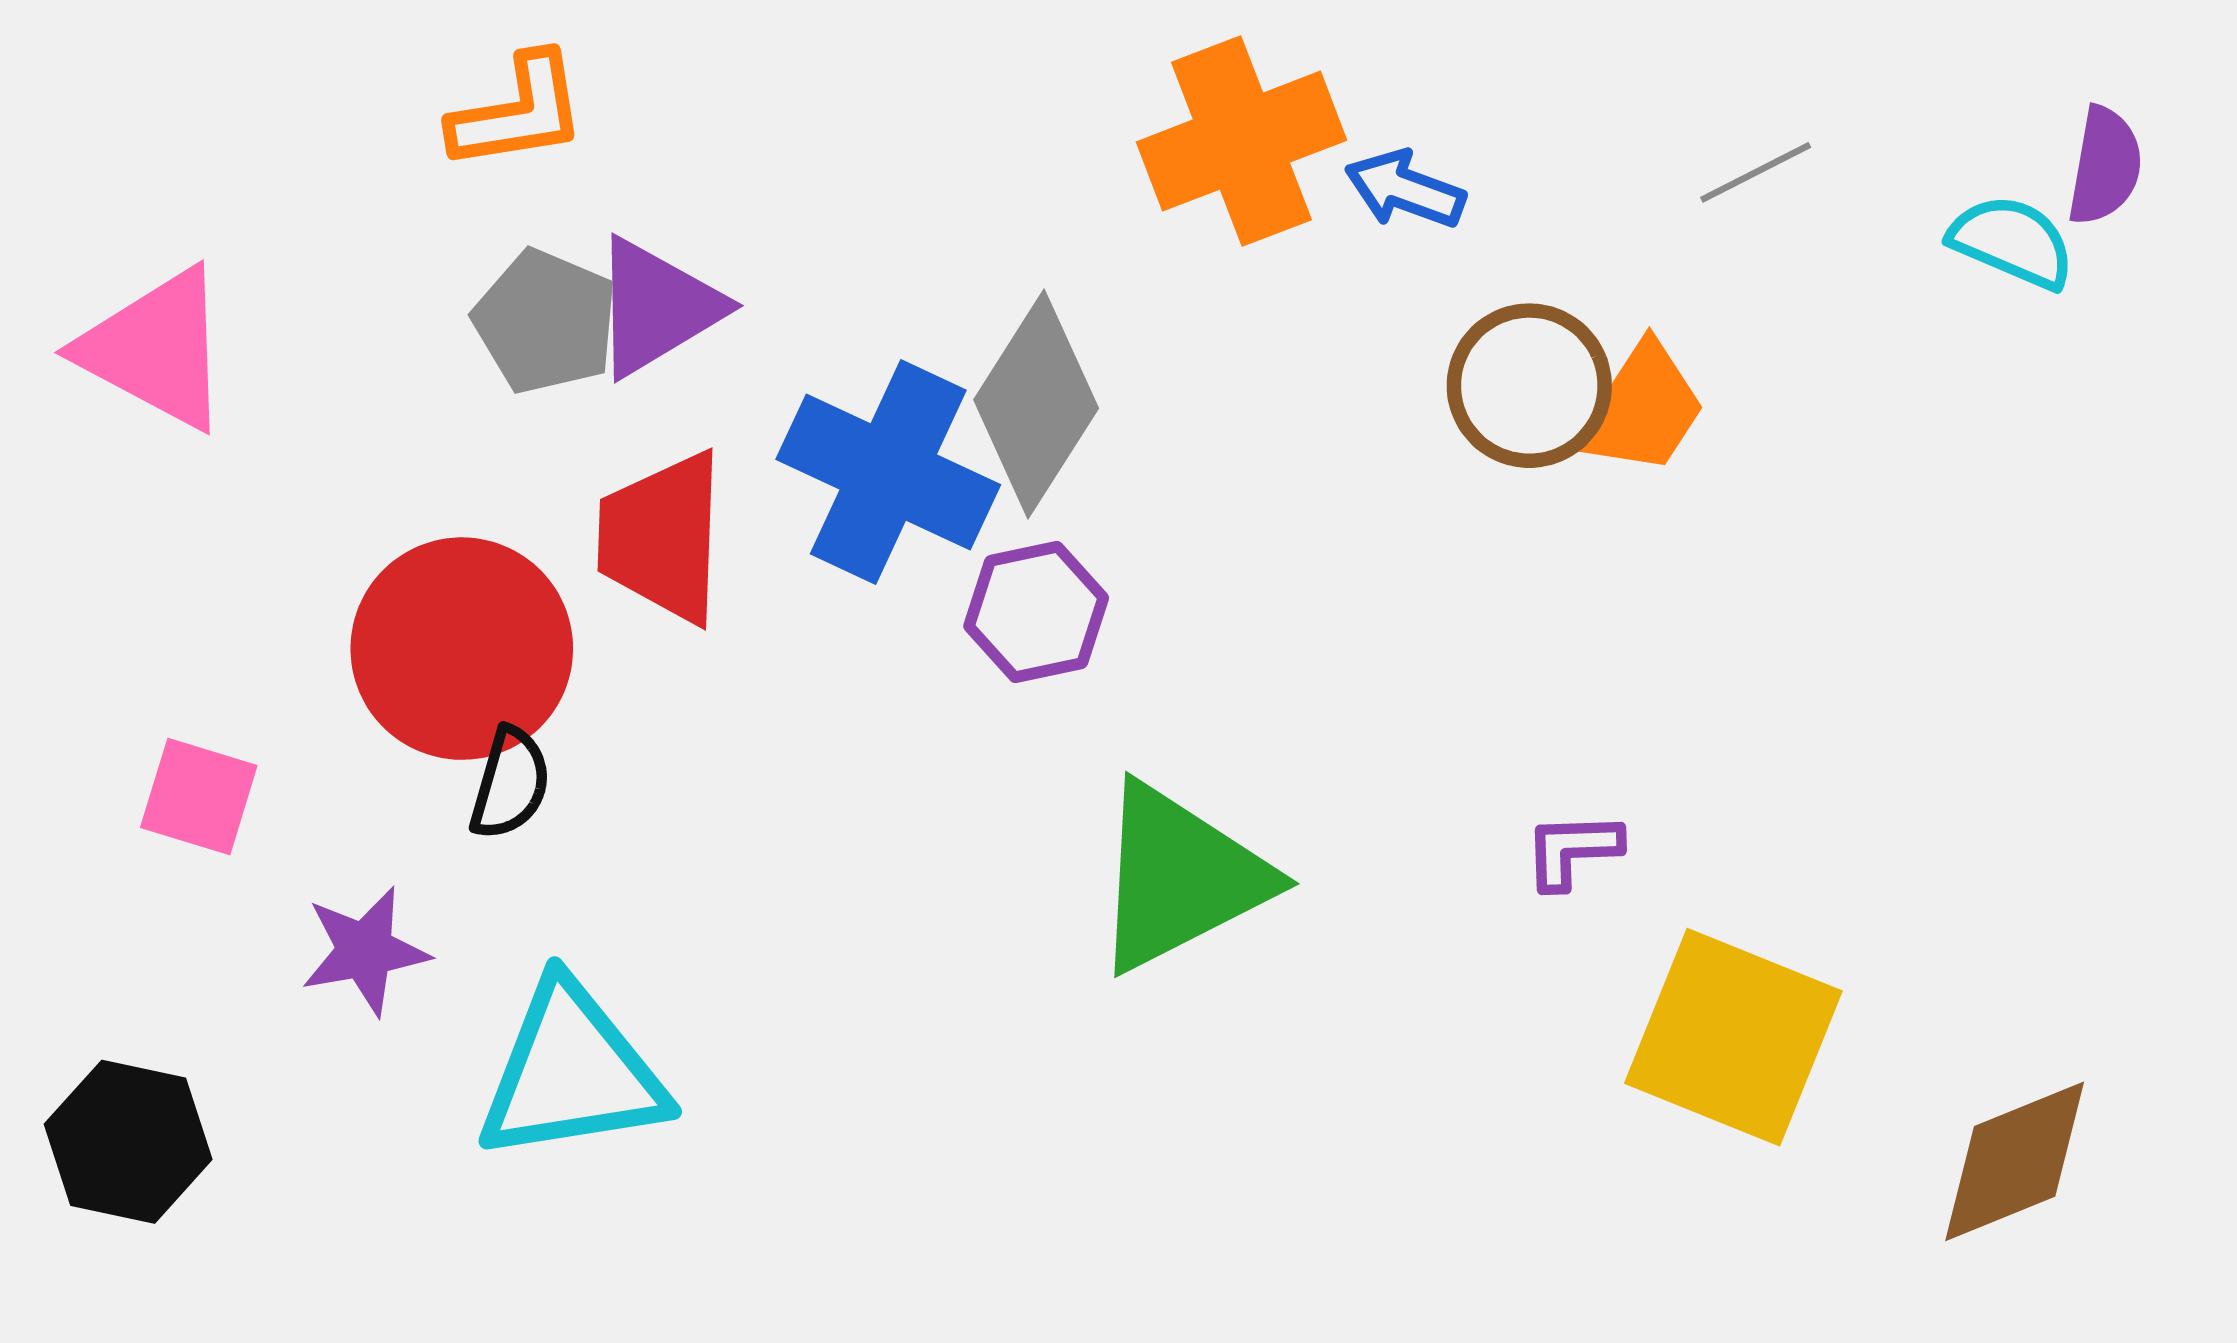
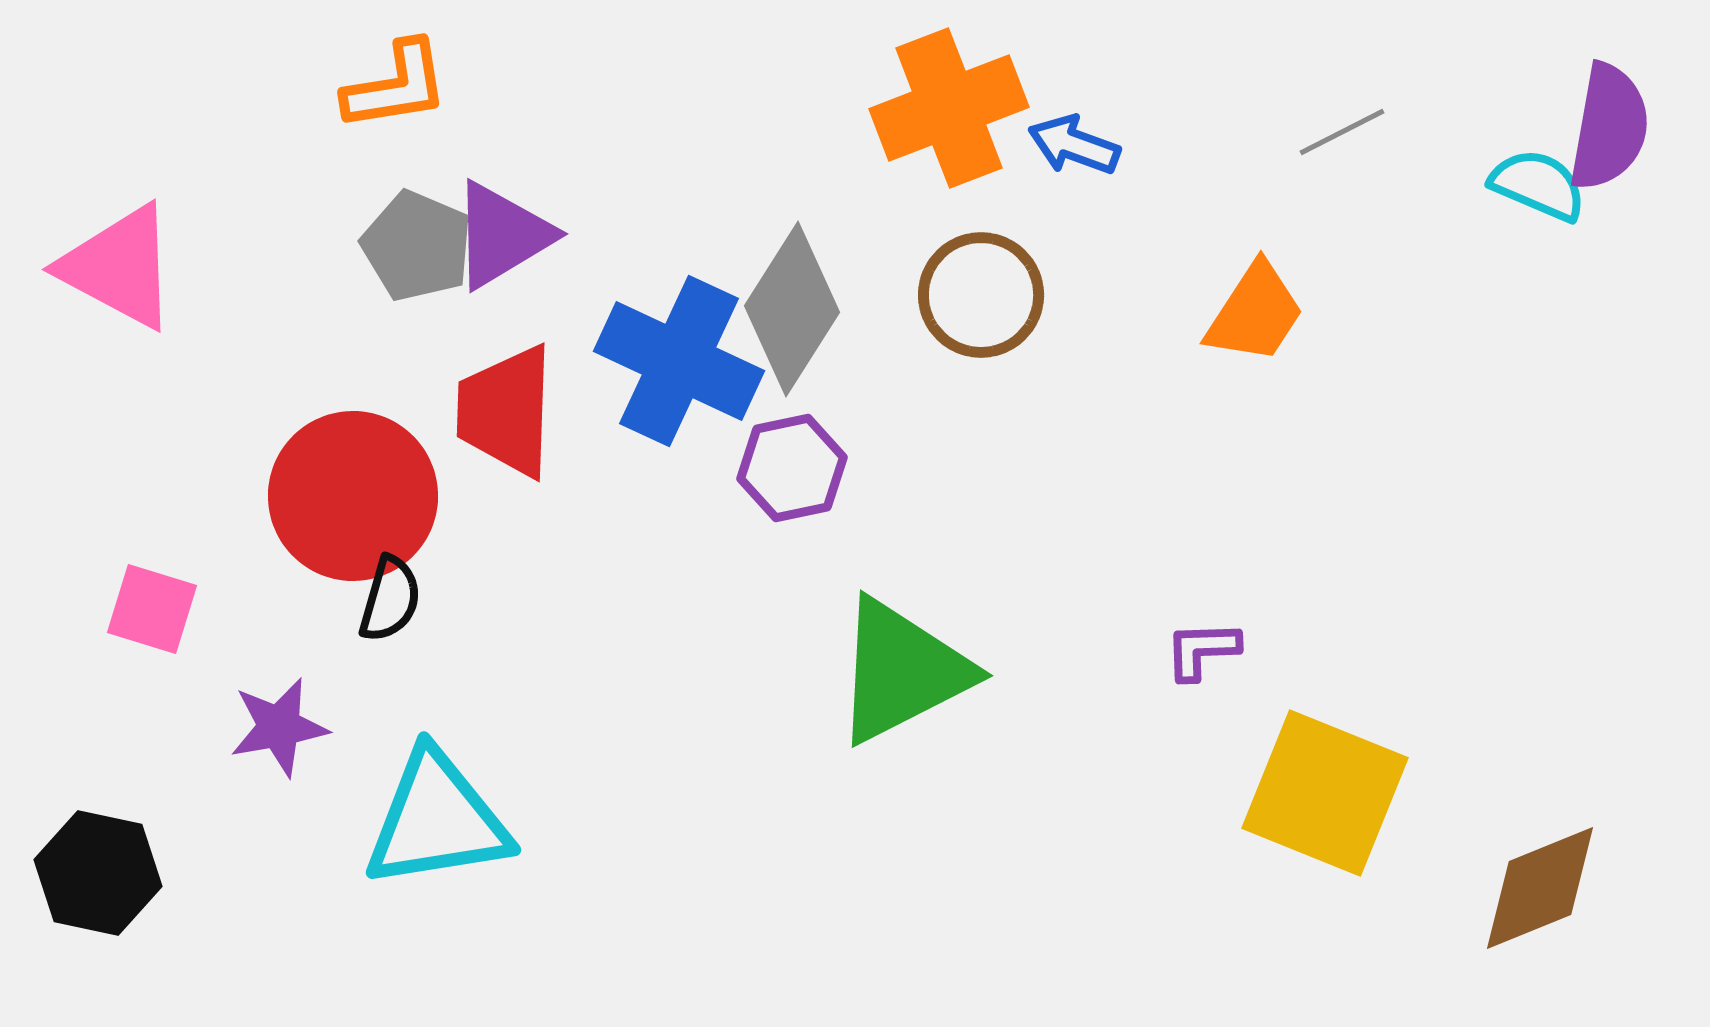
purple semicircle: (2105, 166) -> (1609, 127), size x1.4
brown circle: (1529, 386) -> (981, 295), moved

